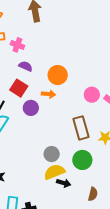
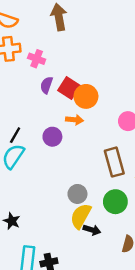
purple semicircle: (26, 66) -> (46, 85), turned -96
red square: (19, 88) -> (69, 88), moved
yellow semicircle: (54, 172) -> (81, 216), turned -40

